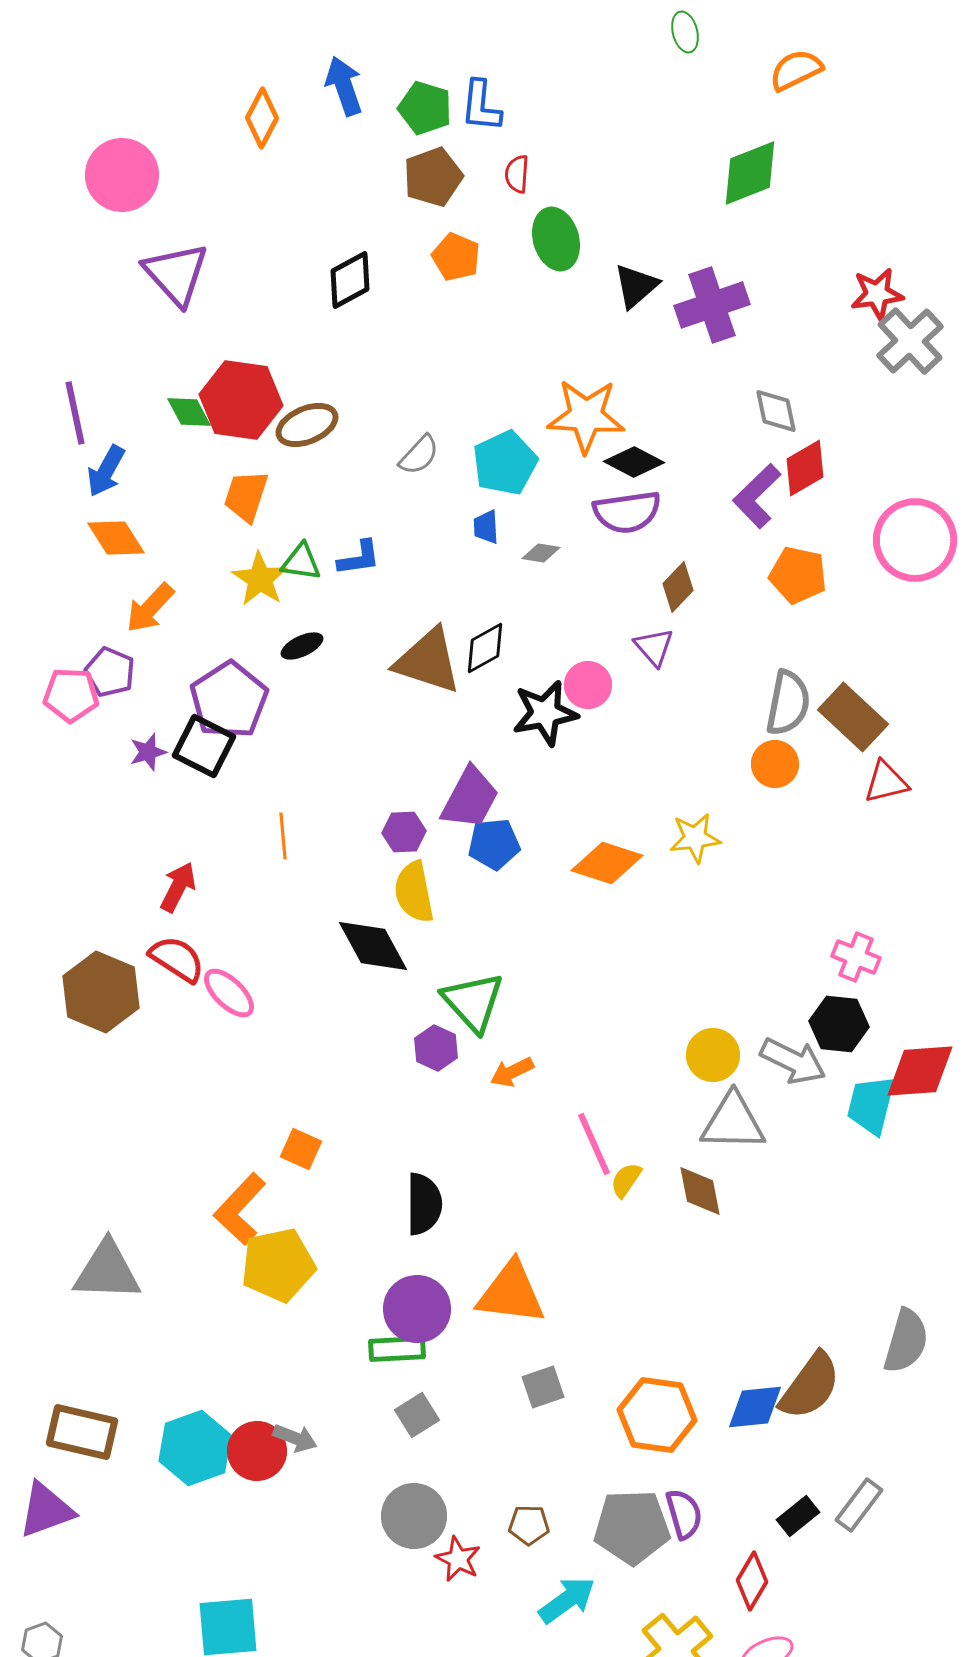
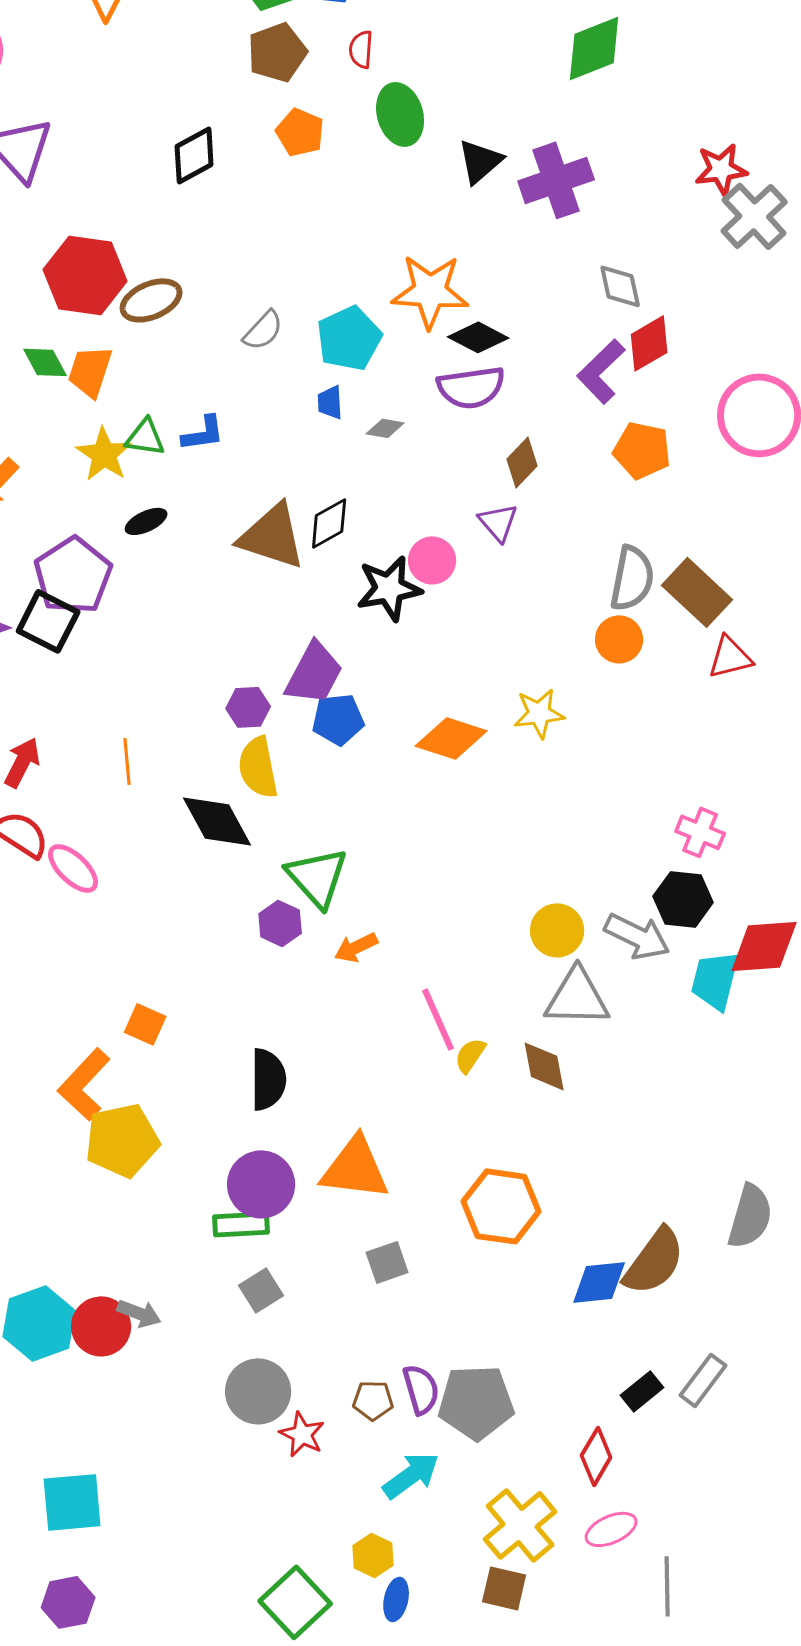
green diamond: (189, 412) -> (45, 362), moved
orange line: (283, 836) -> (127, 761), moved
orange hexagon: (657, 1415) -> (501, 1206), moved
purple semicircle: (684, 1514) -> (421, 1389), moved

